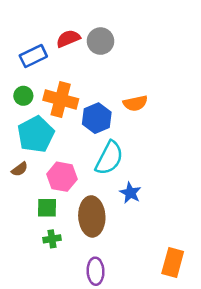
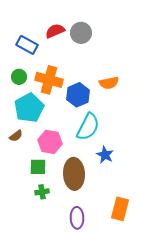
blue rectangle: (33, 56) -> (27, 45), turned 55
orange rectangle: (173, 262) -> (120, 209), moved

